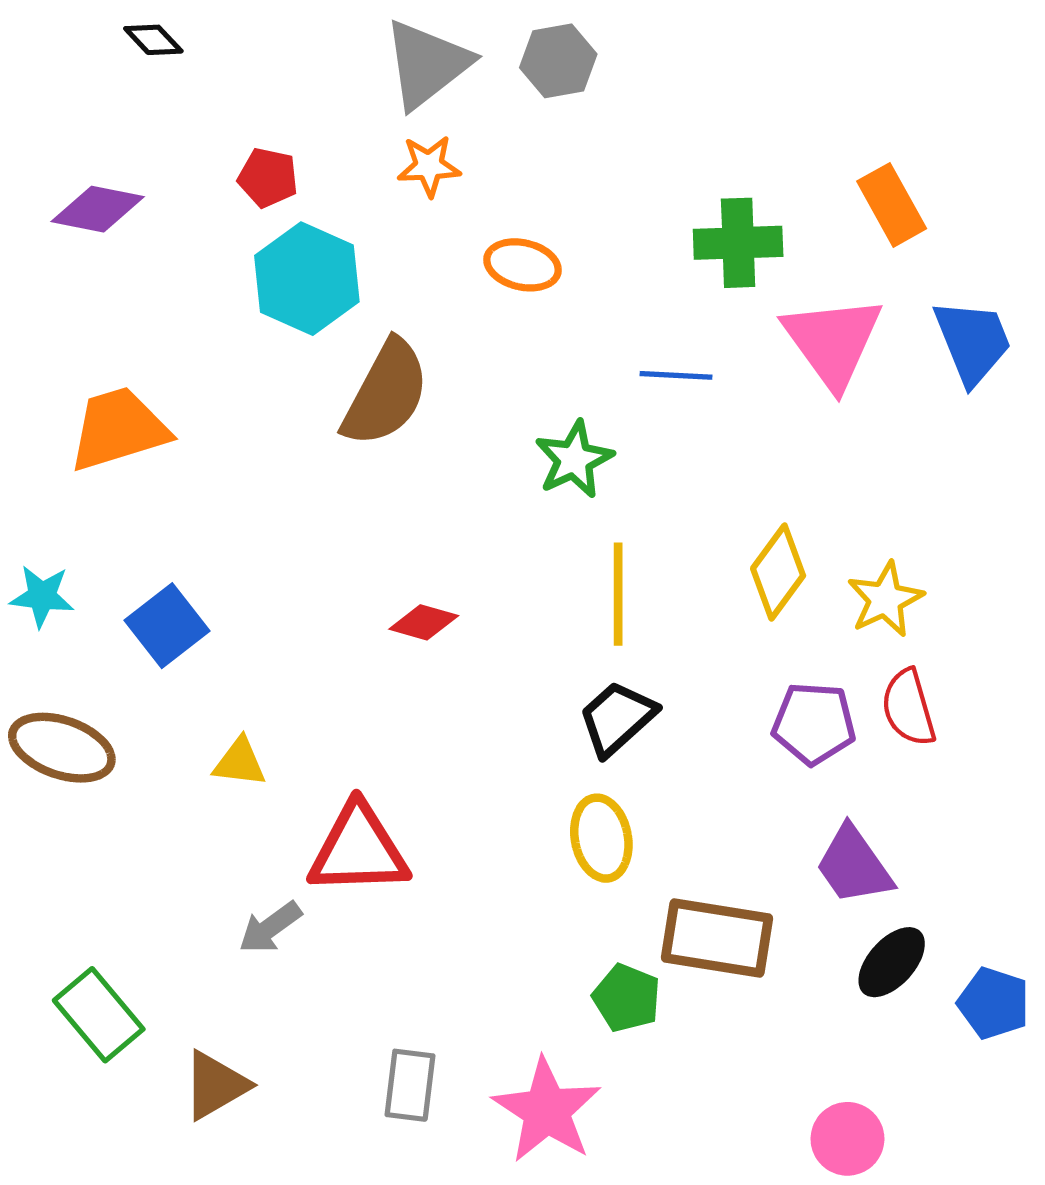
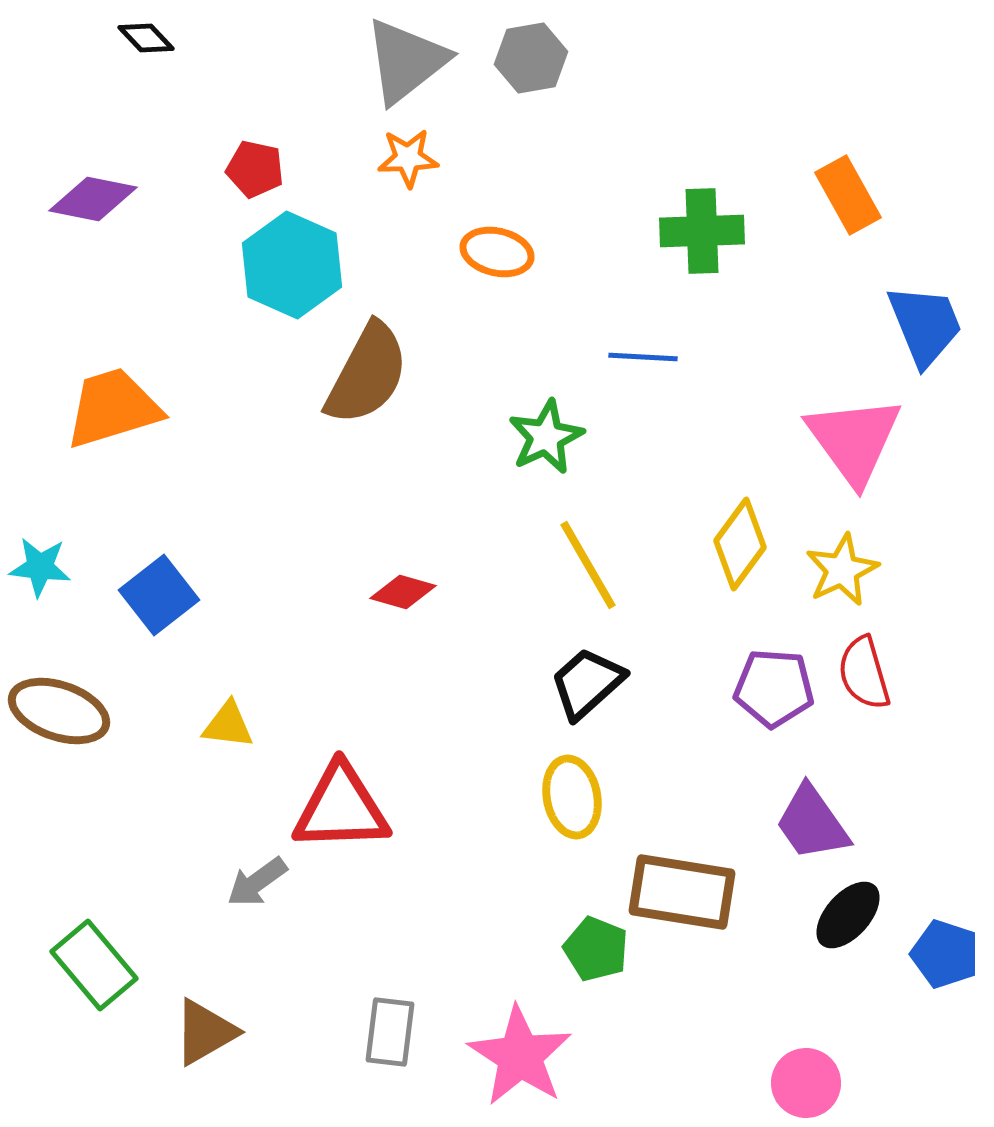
pink triangle: (833, 342) -> (854, 440), moved
yellow line: (618, 594) -> (588, 565), turned -30

